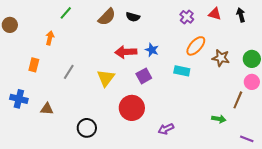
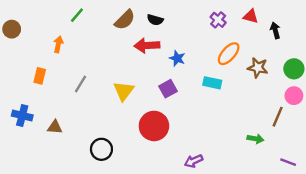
black arrow: (241, 15) -> (275, 30), moved
red arrow: (126, 52) -> (147, 45), moved
purple arrow: (166, 129) -> (194, 161), moved

